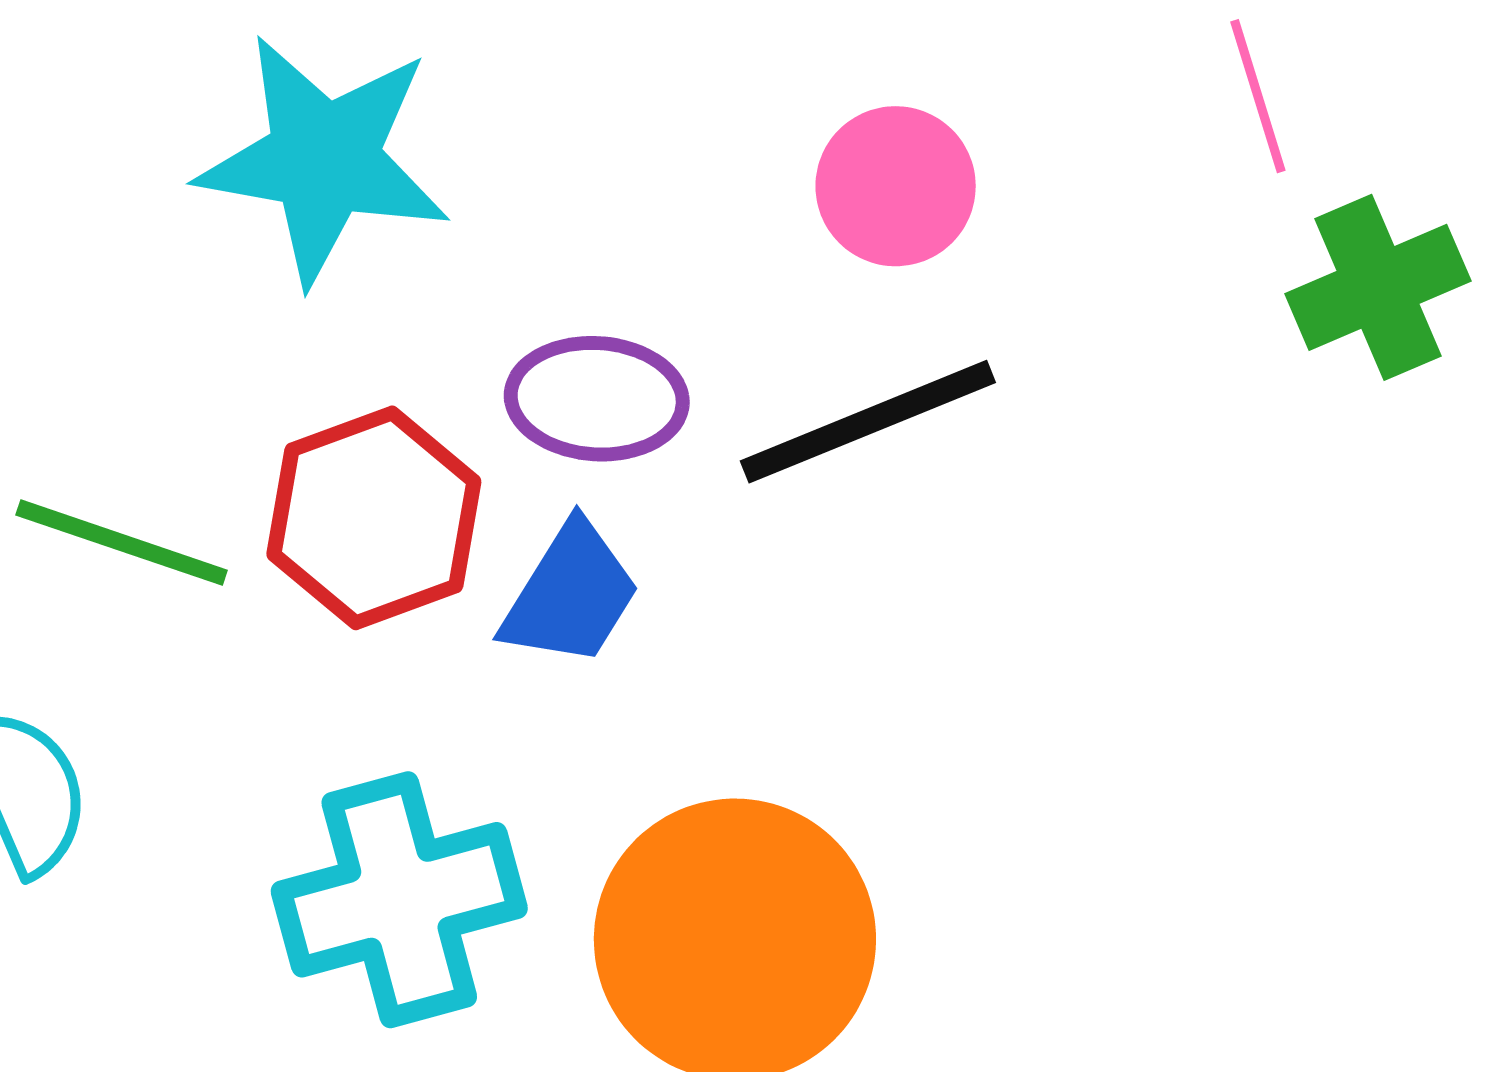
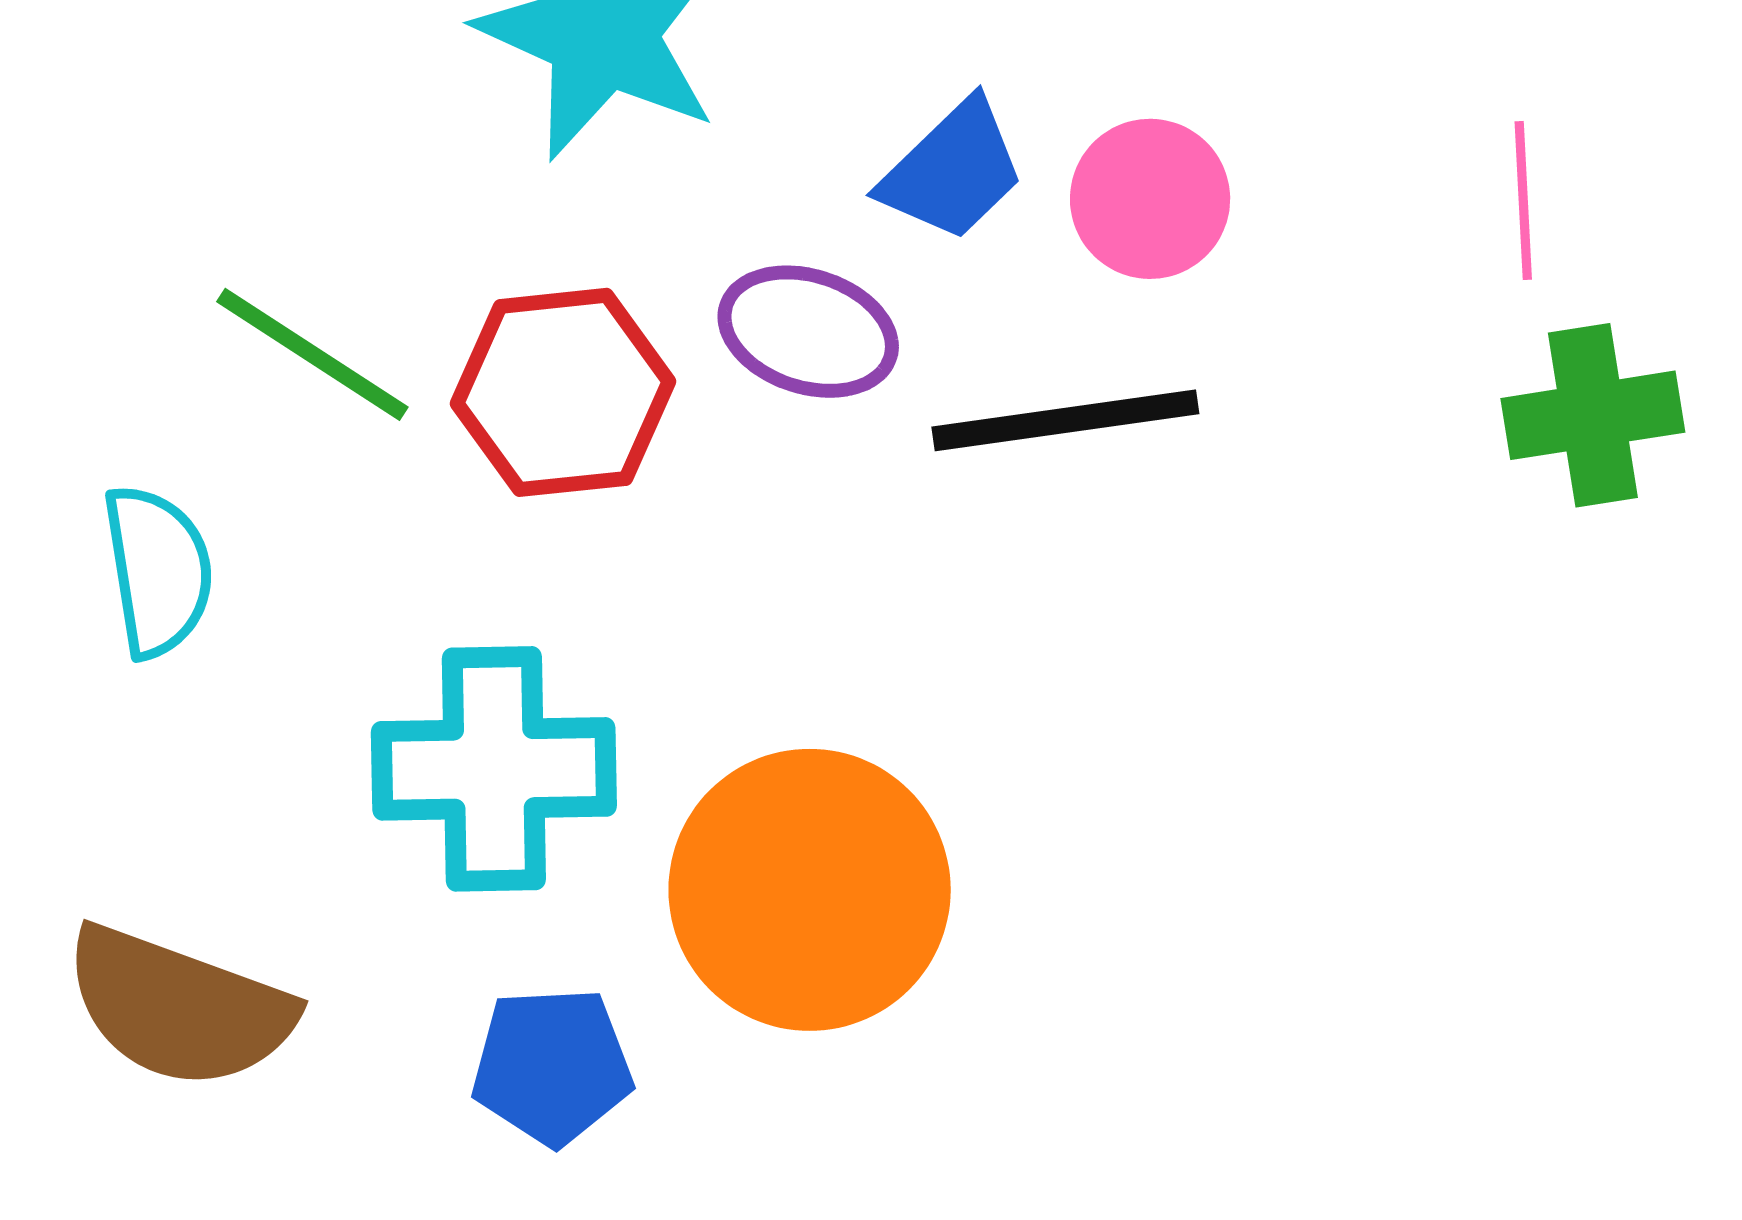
blue trapezoid: (571, 594) -> (953, 171), moved

